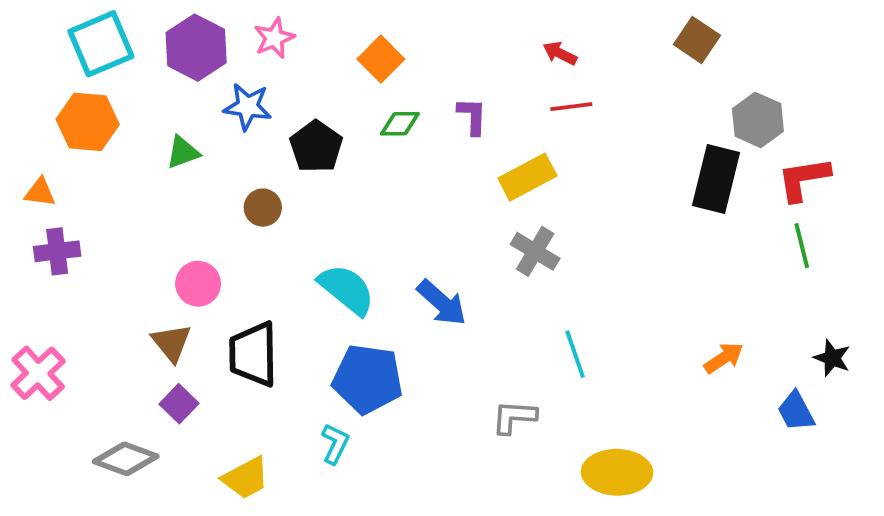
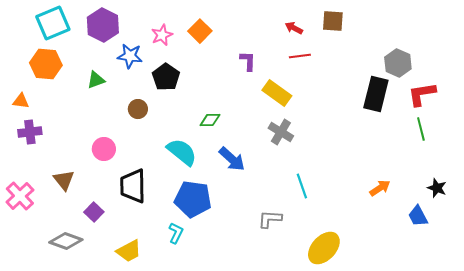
pink star: (274, 38) -> (162, 35), moved
brown square: (697, 40) -> (333, 21), moved, turned -30
green diamond: (400, 124) -> (210, 120), moved
yellow rectangle: (527, 177) -> (277, 93), turned 64
brown triangle: (171, 343) -> (64, 180), moved
yellow ellipse: (617, 472) -> (324, 248), turned -48

